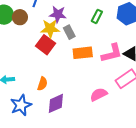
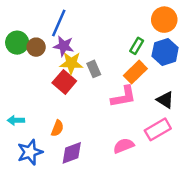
purple star: (58, 14) -> (64, 46), moved
green rectangle: (97, 16) -> (137, 46), moved
orange rectangle: (83, 53) -> (135, 72), moved, turned -42
pink L-shape: (112, 53) -> (124, 97), moved

